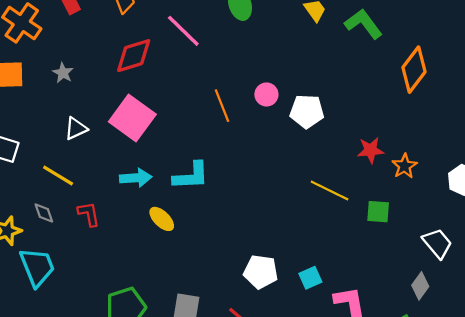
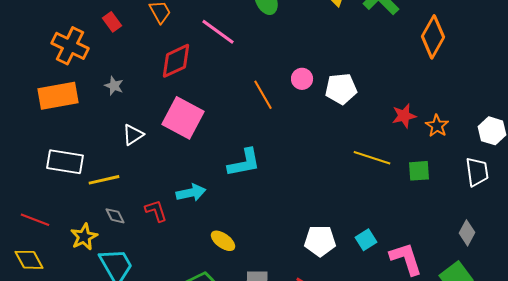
yellow line: (58, 175) -> (104, 180), moved, turned -36
cyan arrow: (136, 178) -> (191, 193), moved
yellow ellipse: (162, 219) -> (223, 241), moved
white trapezoid: (437, 243) -> (477, 172), moved, turned 40

